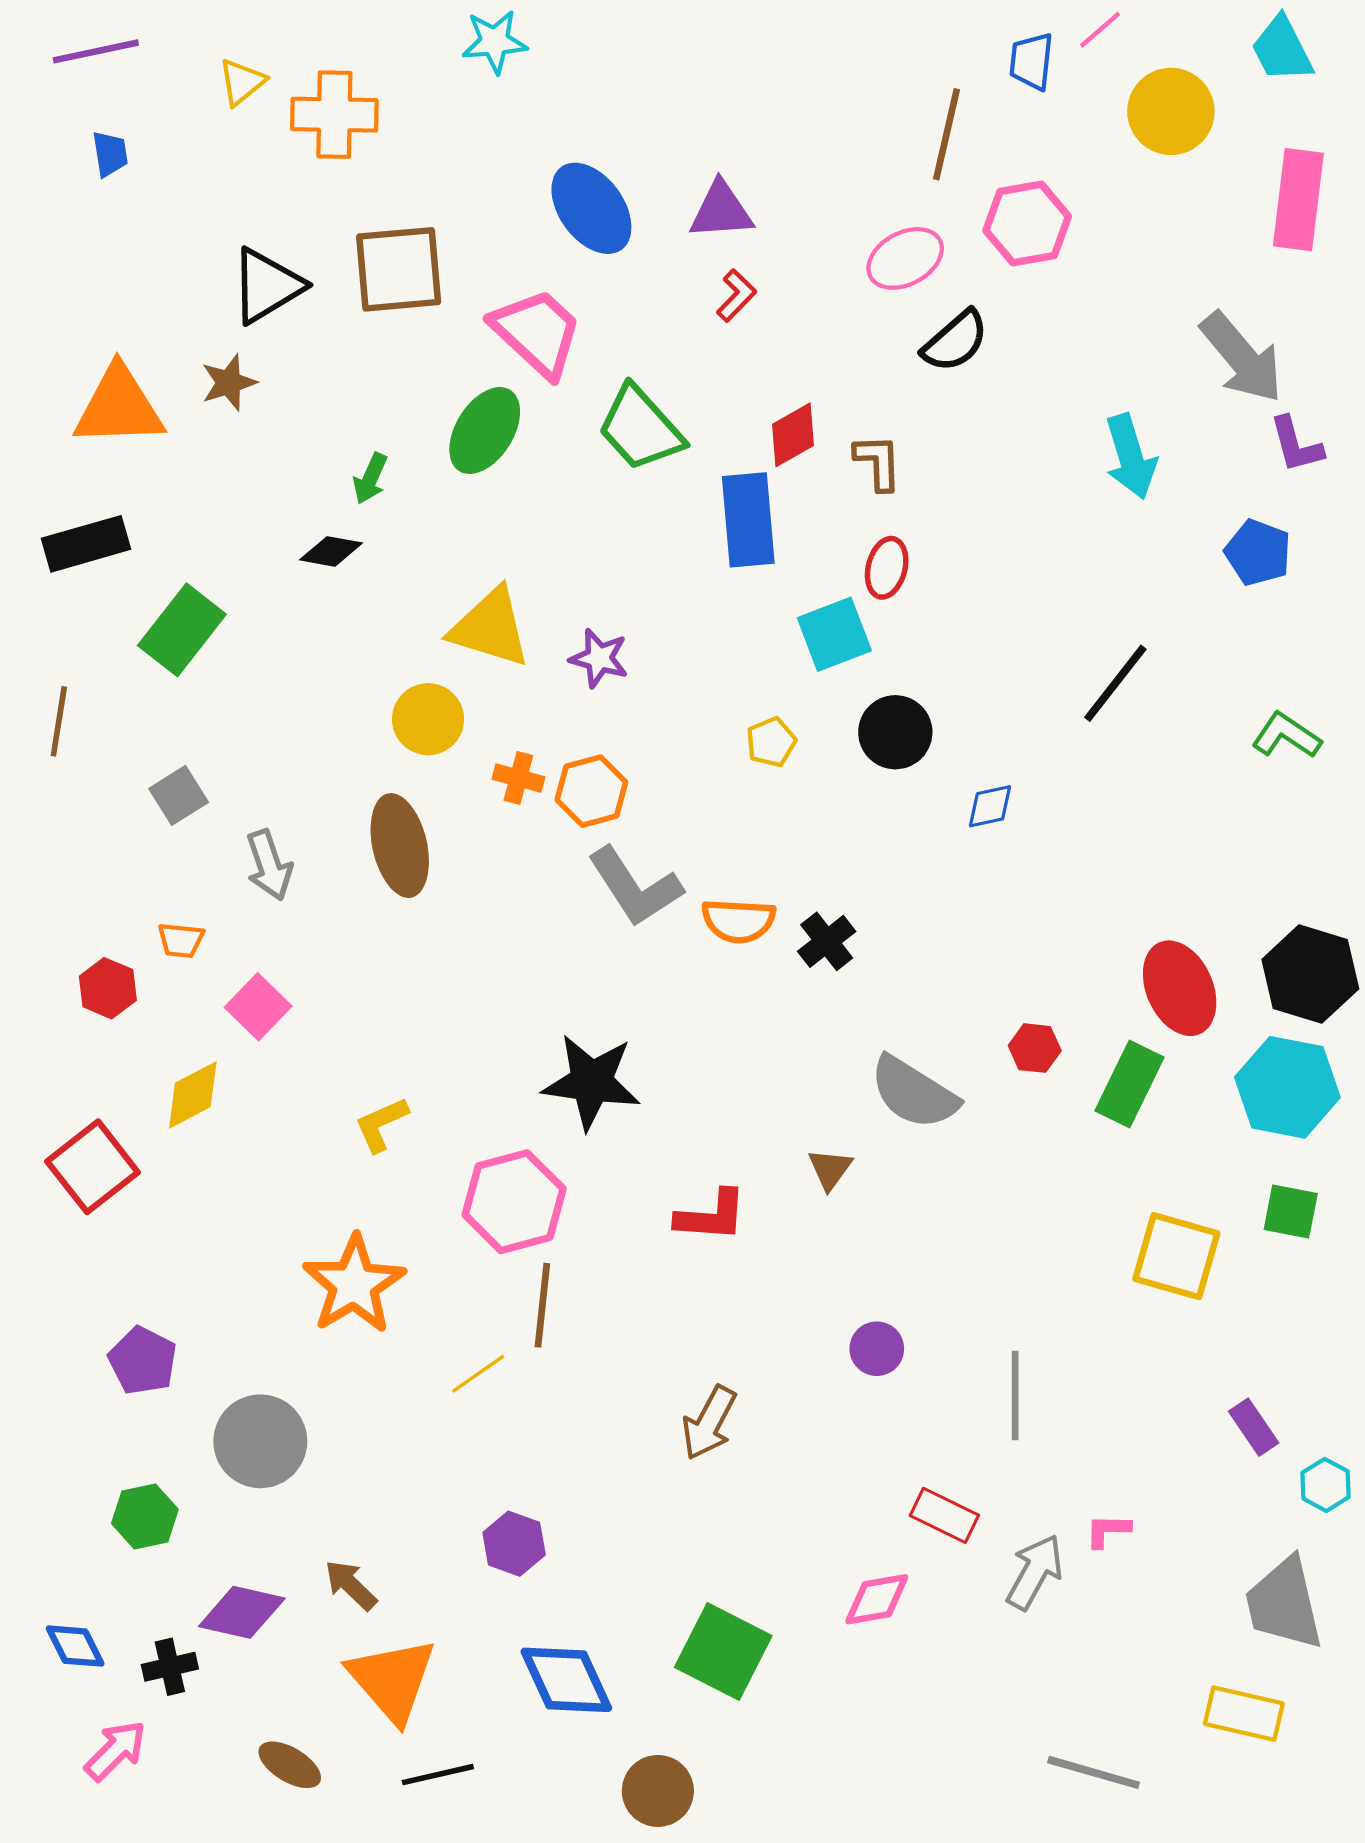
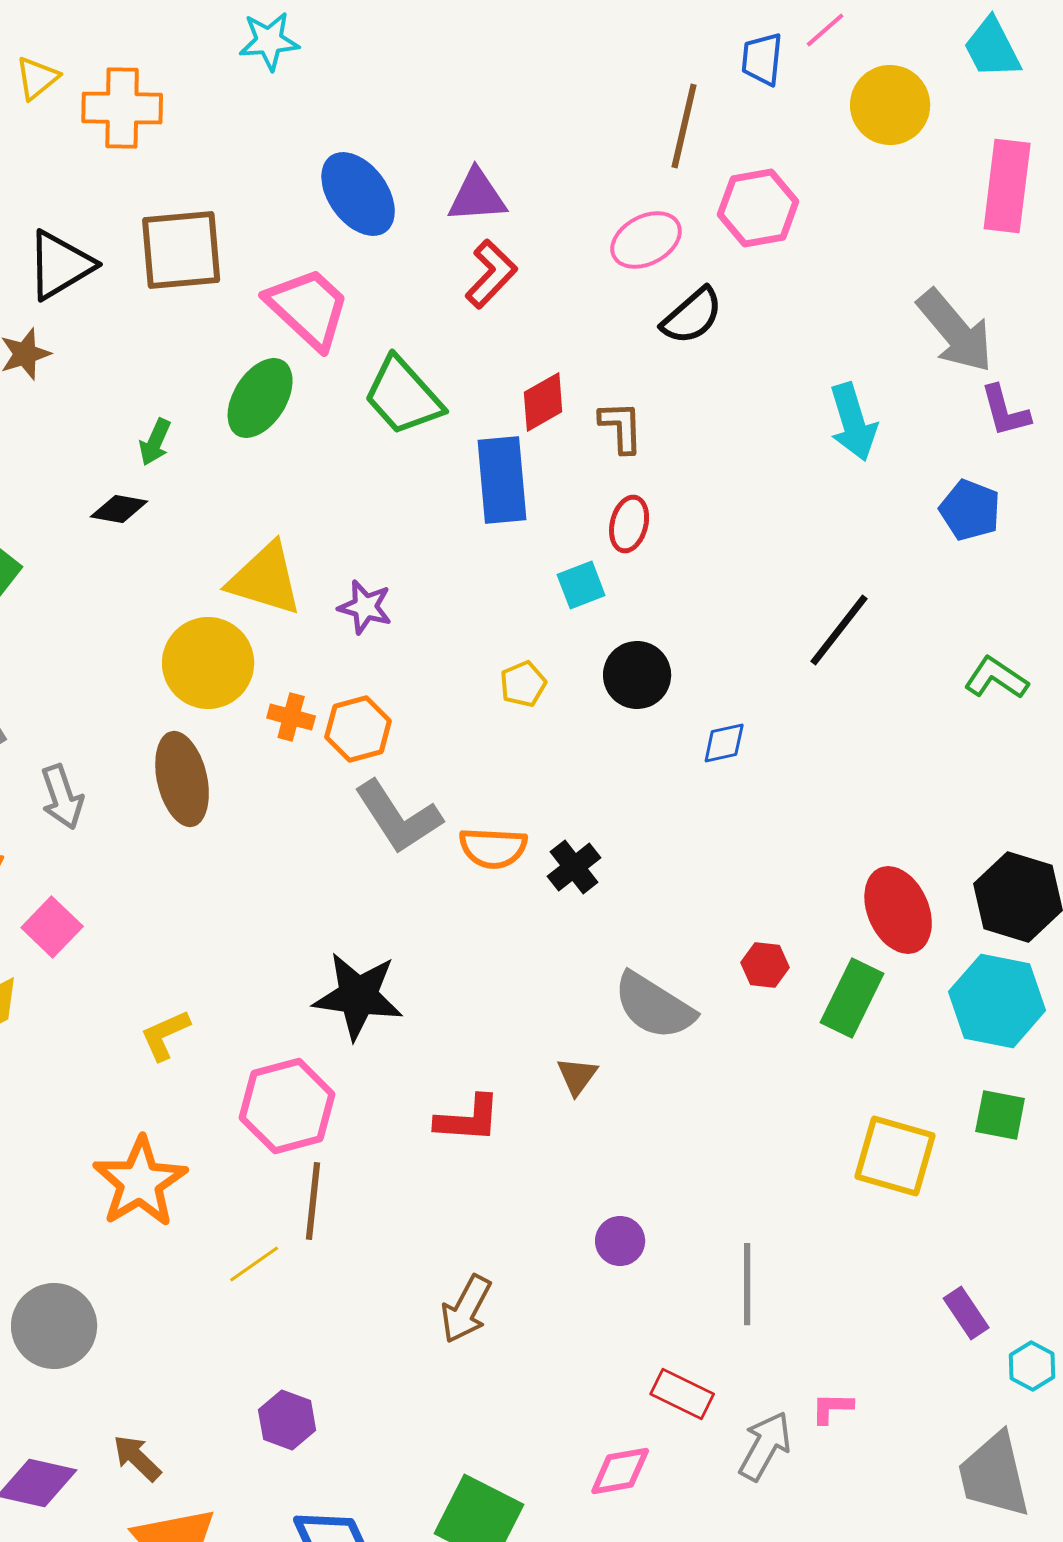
red L-shape: (736, 295) -> (491, 274), size x1.4
cyan square: (834, 634) -> (581, 585), size x0.7
yellow circle: (428, 719) -> (208, 663), size x1.4

